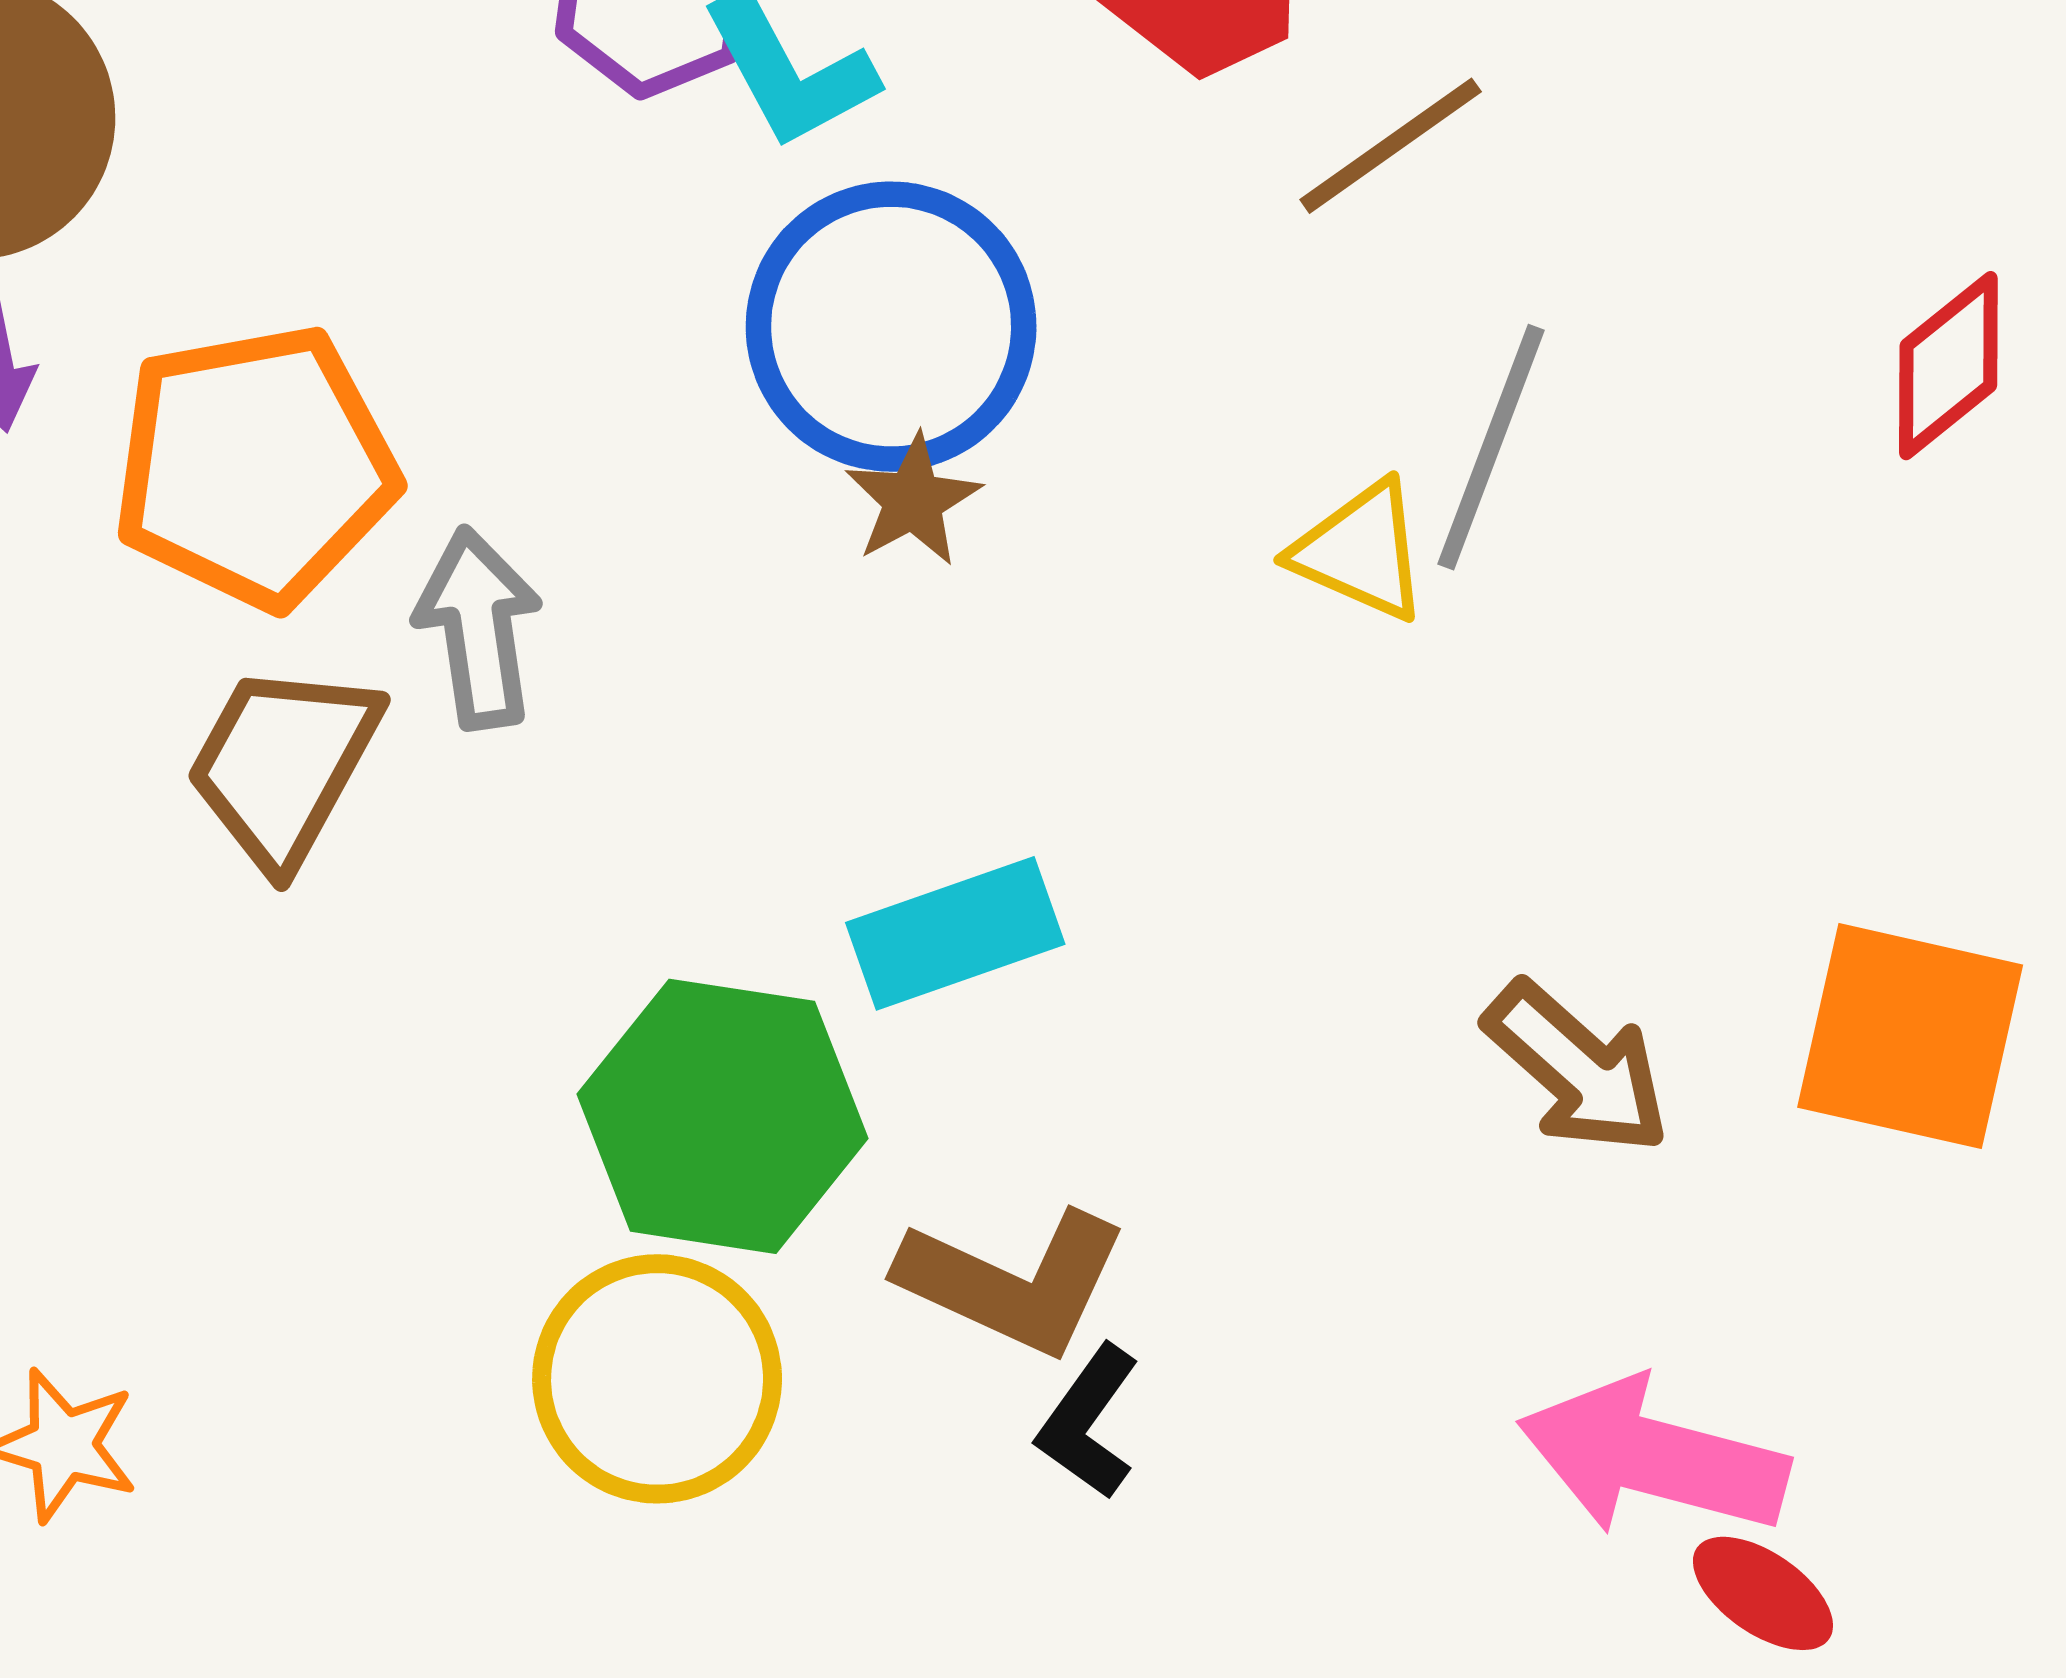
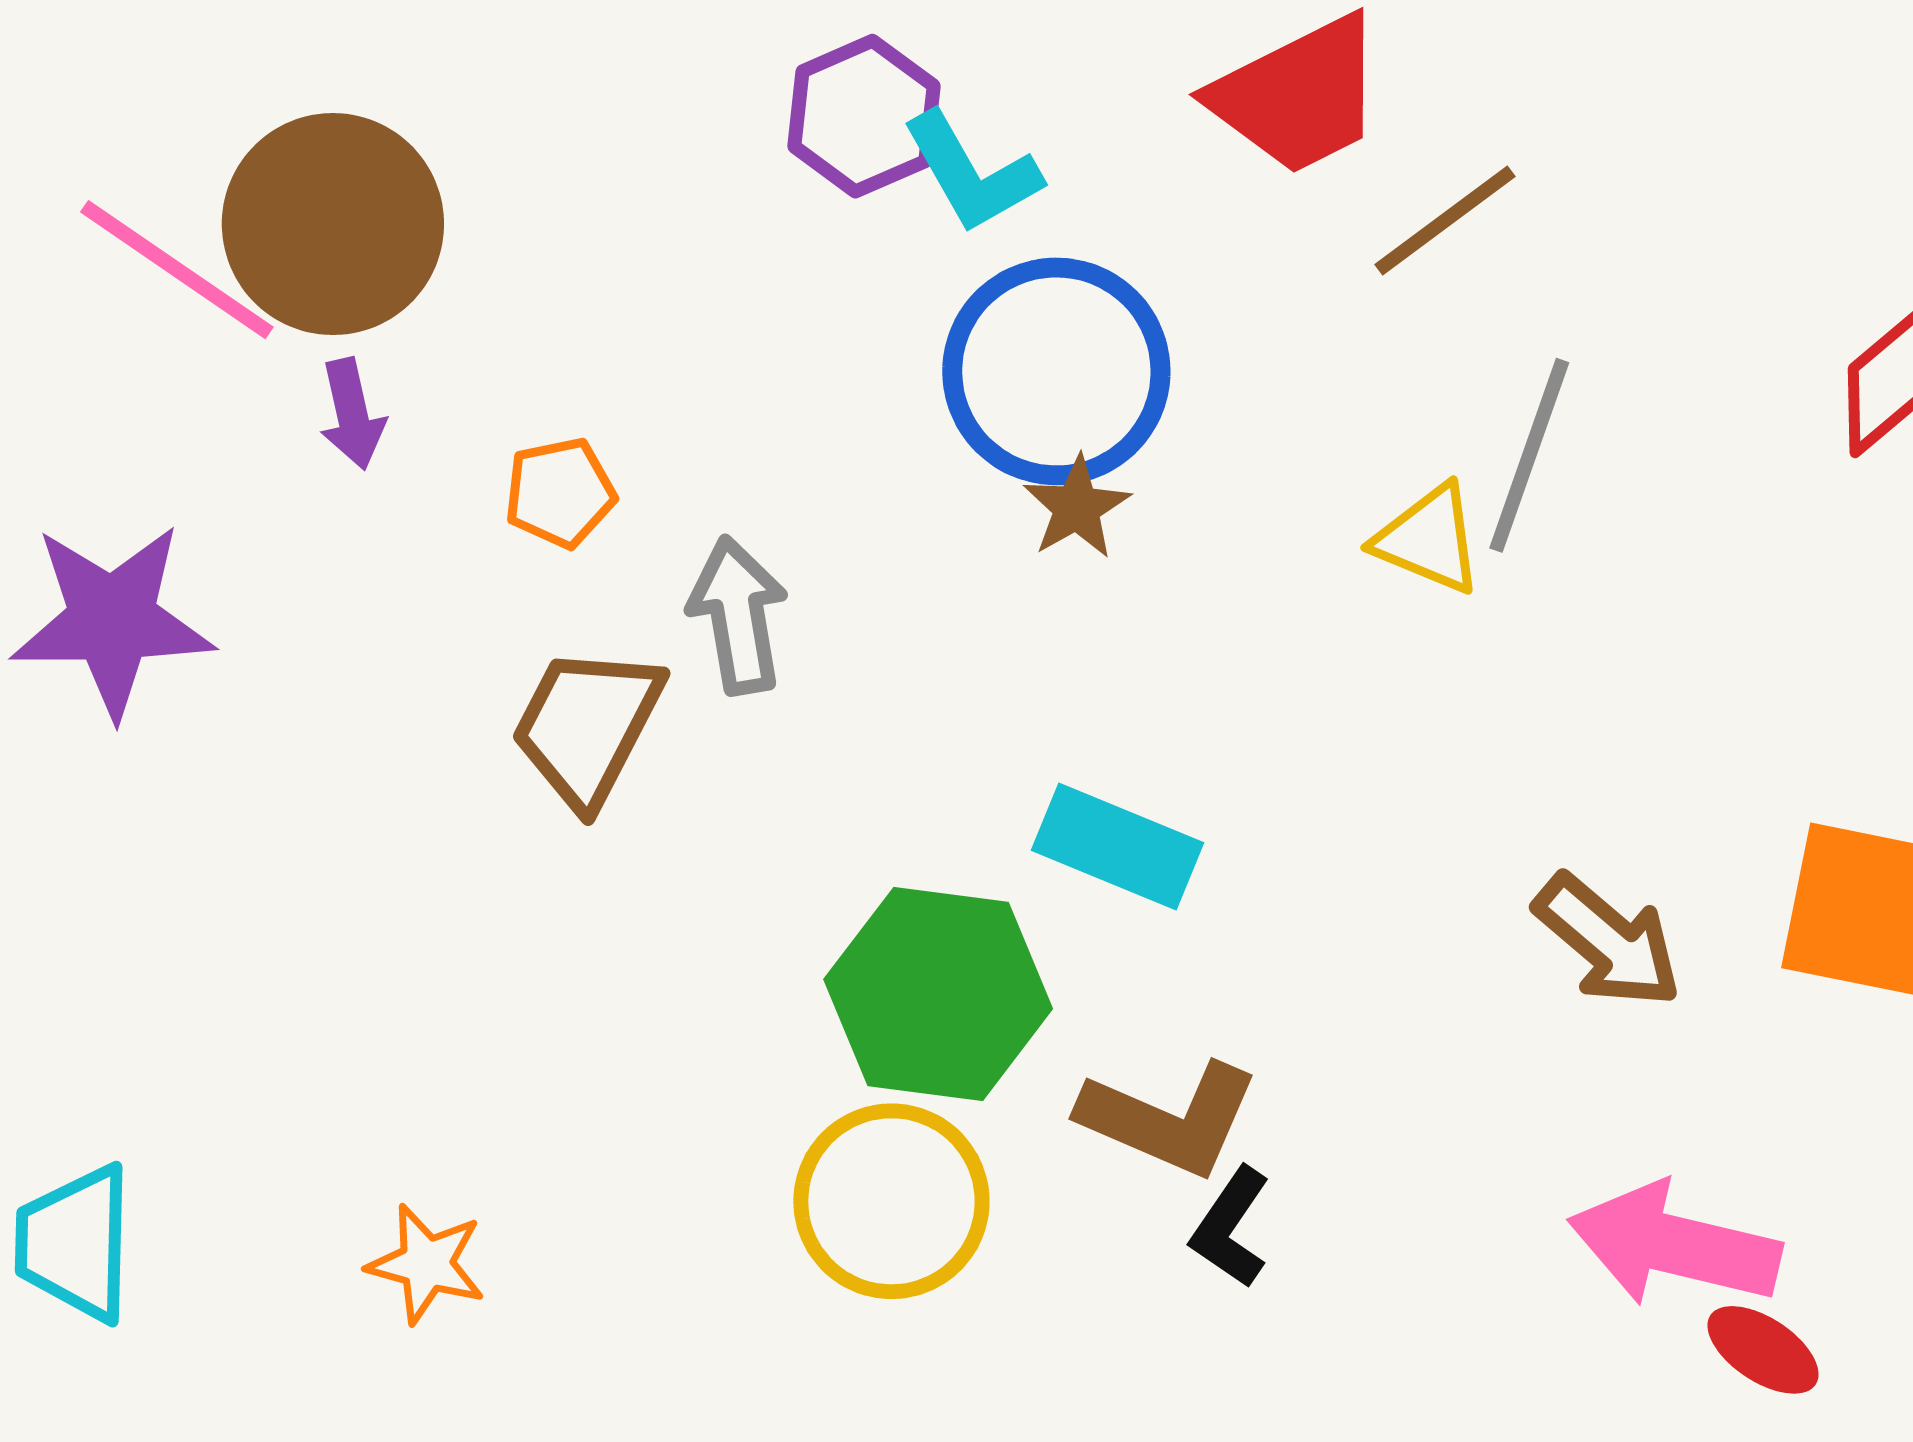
orange pentagon: (255, 467) -> (560, 493), size x0.5
cyan rectangle: (955, 933) -> (1118, 846), turned 43

